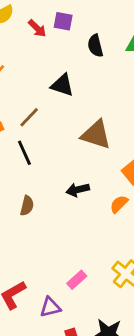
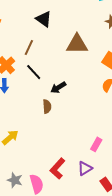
black triangle: (62, 85) -> (44, 19), turned 36
black arrow: (78, 190) -> (58, 88), moved

